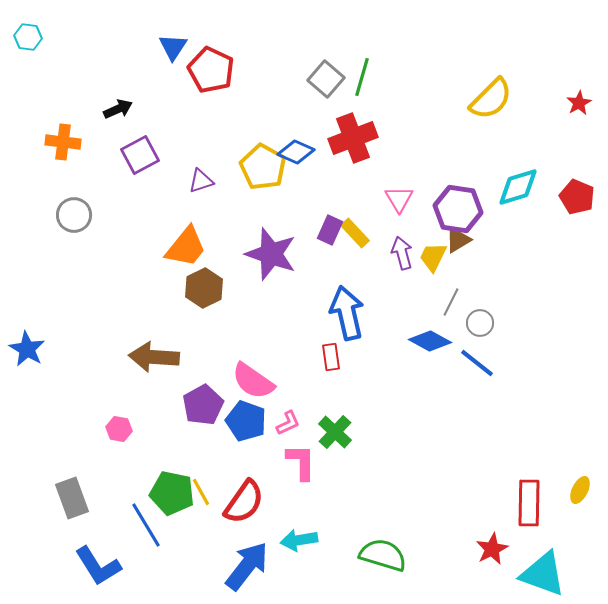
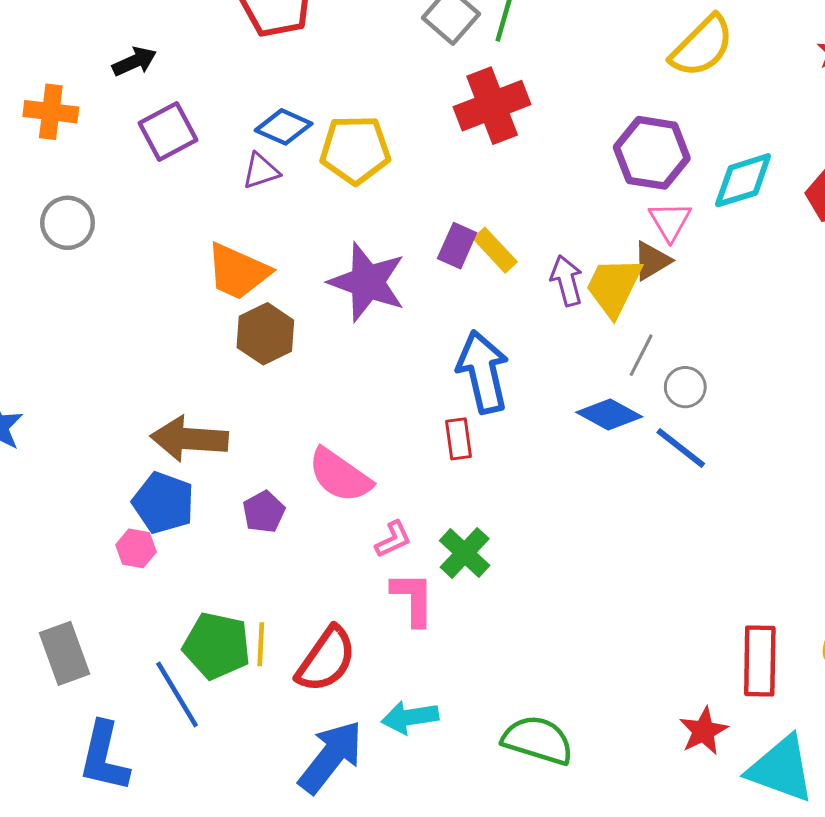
blue diamond: (296, 152) -> (284, 127), moved
yellow pentagon: (263, 167) -> (355, 150), turned -30
pink triangle: (399, 199) -> (670, 221), moved
purple hexagon: (458, 209) -> (652, 153), moved
orange trapezoid: (186, 247) -> (238, 271), turned 75
yellow trapezoid: (433, 257) -> (614, 287), size x1.4
purple pentagon: (203, 405) -> (264, 512), size x0.7
blue pentagon: (246, 421) -> (163, 503), moved
yellow line: (201, 492) -> (261, 644), turned 32
blue L-shape: (98, 566) -> (104, 757), turned 45

